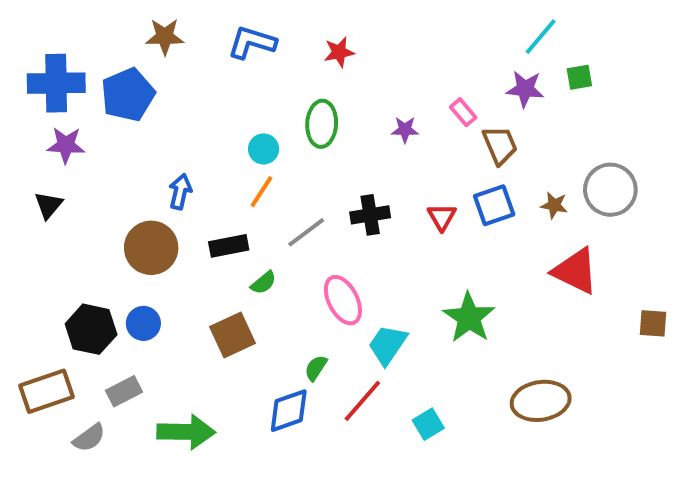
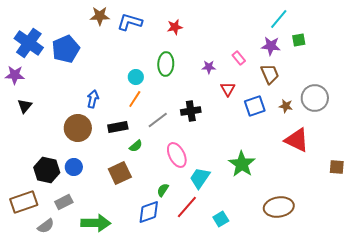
brown star: (165, 37) -> (100, 16), moved
blue cross: (56, 83) -> (29, 43), turned 36
purple star: (66, 145) -> (15, 75), moved
brown trapezoid: (500, 145) -> (270, 74), moved
red triangle: (442, 217) -> (228, 89), moved

